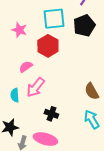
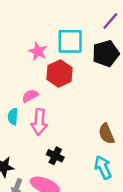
pink star: (19, 30) -> (38, 51), moved
pink arrow: (35, 87) -> (39, 122), turned -40
cyan semicircle: (15, 95) -> (13, 117), moved

